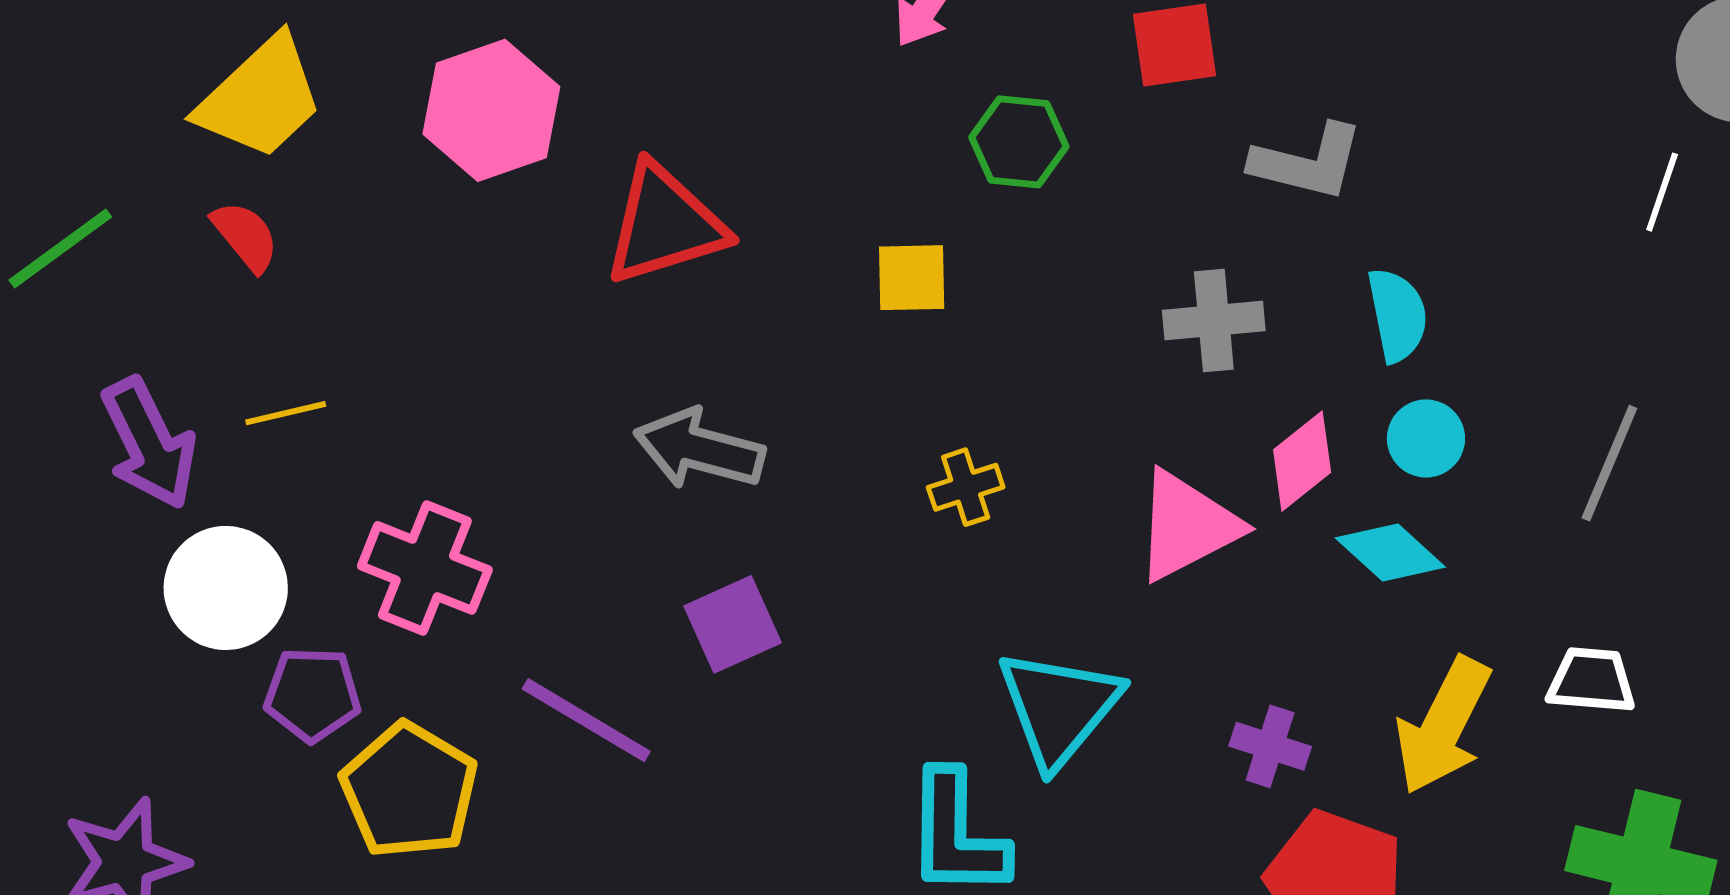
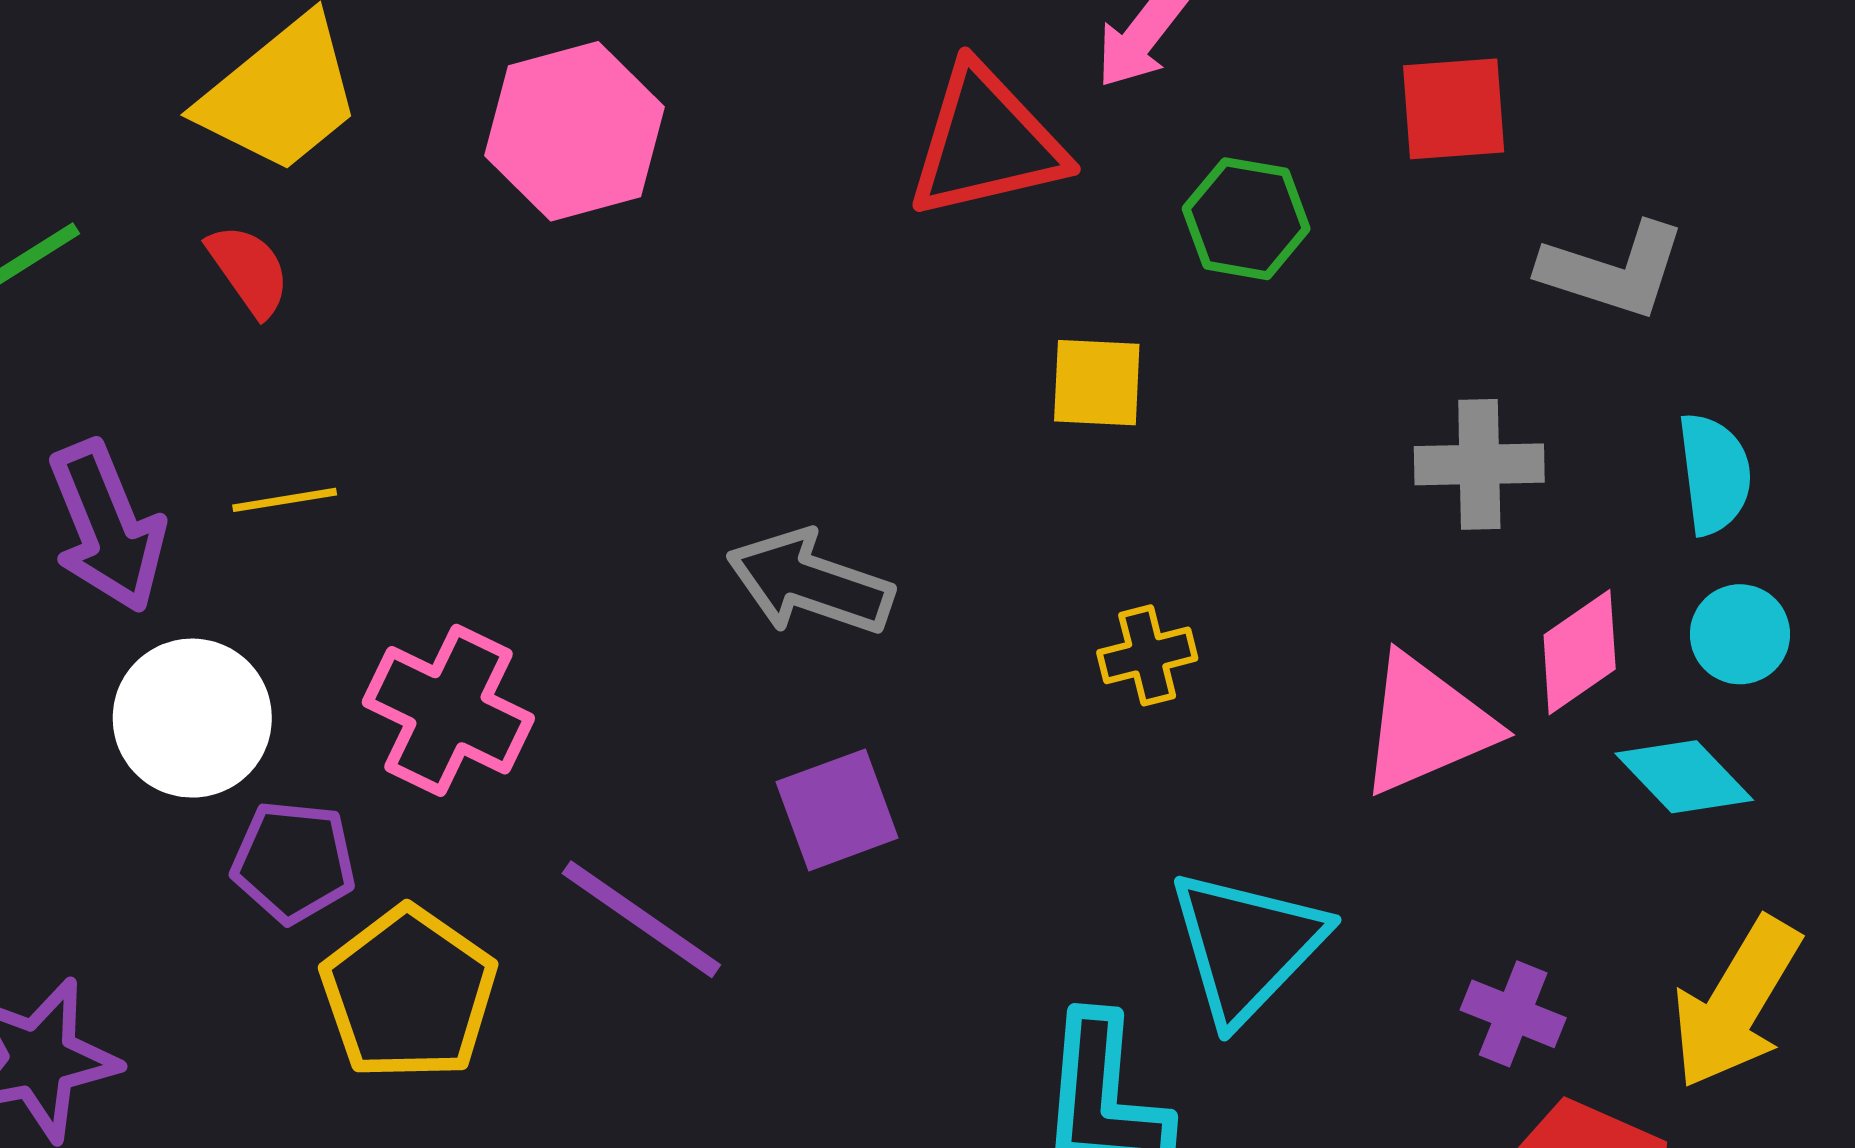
red triangle: (665, 224) -> (986, 143), moved

